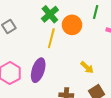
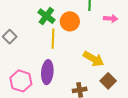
yellow arrow: (87, 67) -> (93, 59), size x1.5

